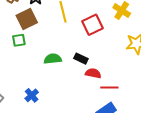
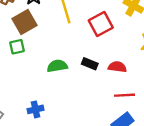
red semicircle: (93, 73) -> (117, 67), moved
blue cross: (32, 95) -> (35, 109), turned 32

